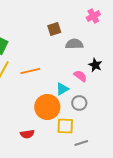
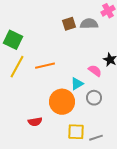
gray semicircle: (74, 44) -> (89, 24), moved
yellow square: (65, 126) -> (76, 132), moved
red semicircle: (27, 134) -> (35, 122), moved

